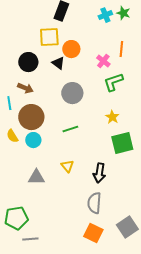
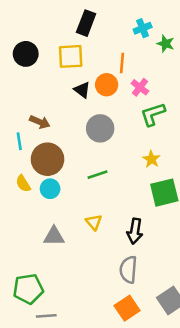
green star: (123, 13) -> (166, 44), moved
orange circle: (71, 49) -> (107, 85), moved
orange line: (121, 49) -> (122, 63), moved
black circle: (28, 62) -> (26, 54), moved
orange square: (93, 233) -> (127, 308), turned 30

